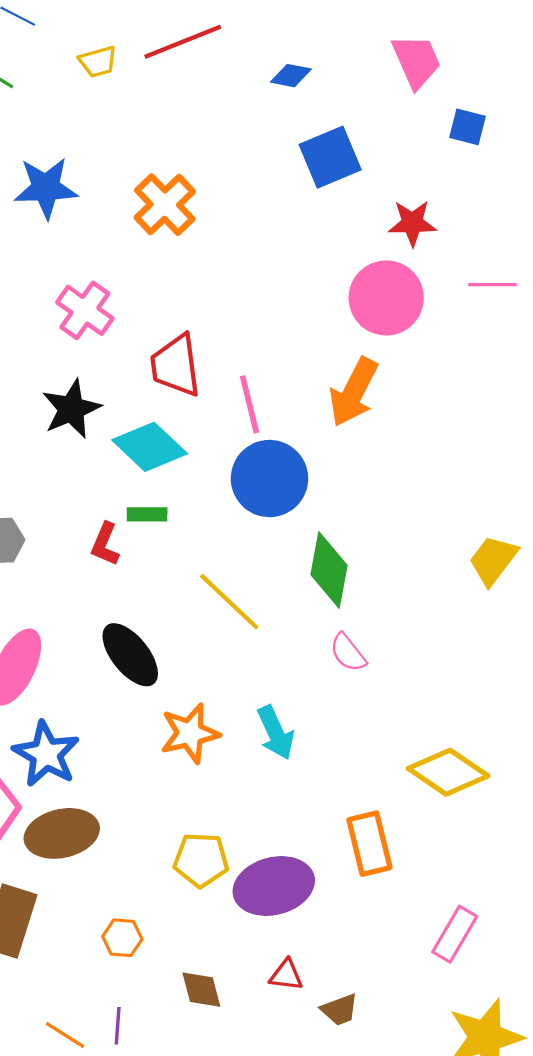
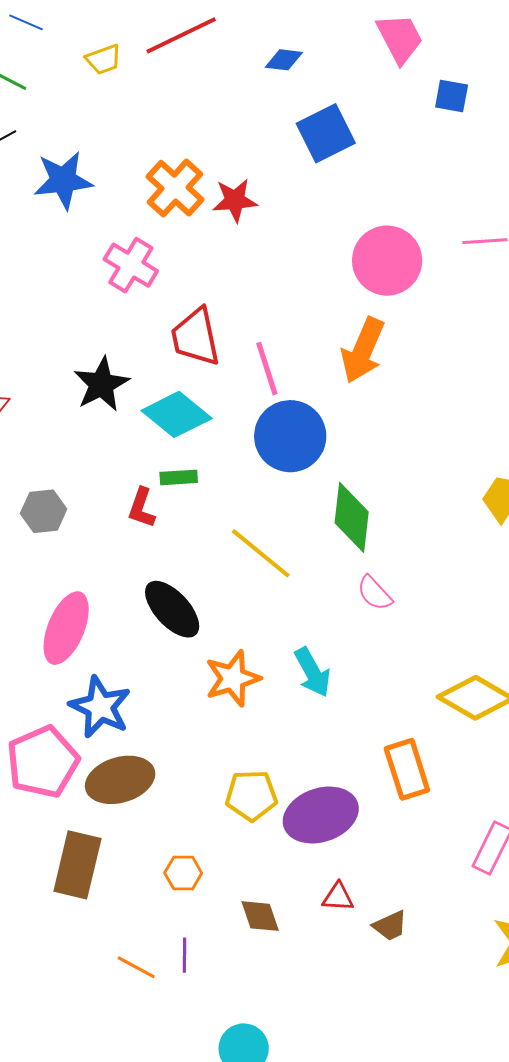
red star: (412, 223) -> (235, 200), moved
pink cross: (85, 310) -> (131, 265), moved

